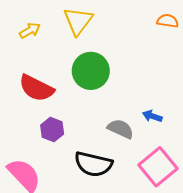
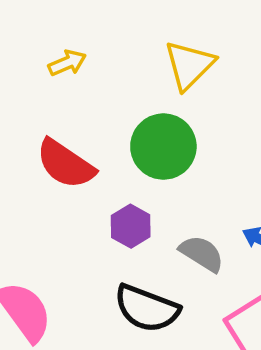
yellow triangle: (78, 21) -> (189, 65), moved
purple hexagon: (52, 130) -> (131, 226), moved

